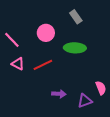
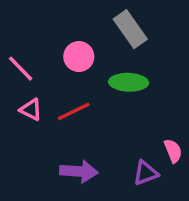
gray rectangle: (76, 17) -> (130, 29), size x1.5
purple arrow: (59, 94) -> (79, 171), moved, size x1.5

